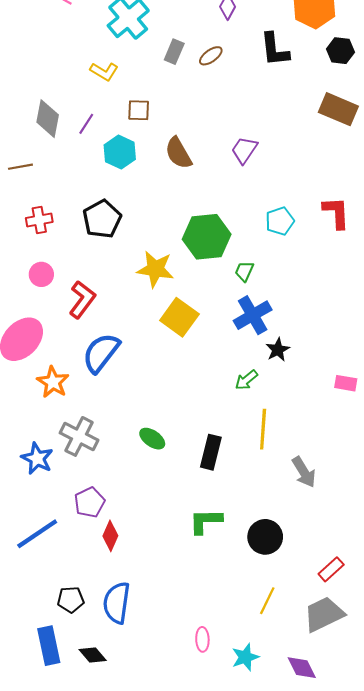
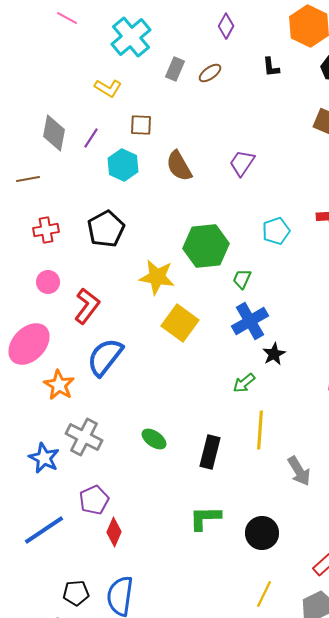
black L-shape: (275, 50) -> (271, 67), size x0.6

